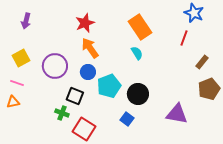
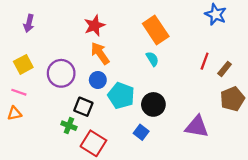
red line: (184, 38) -> (205, 61), moved
cyan pentagon: (109, 86) -> (121, 96), turned -30

